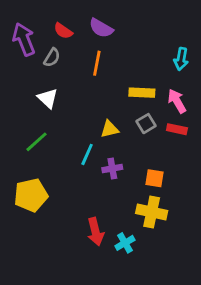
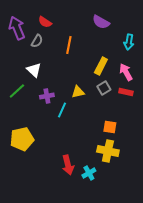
purple semicircle: (101, 28) -> (101, 22), moved
yellow rectangle: (142, 93) -> (101, 66), turned -66
green line: (37, 142) -> (17, 91), moved
purple cross: (112, 168) -> (47, 96), moved

